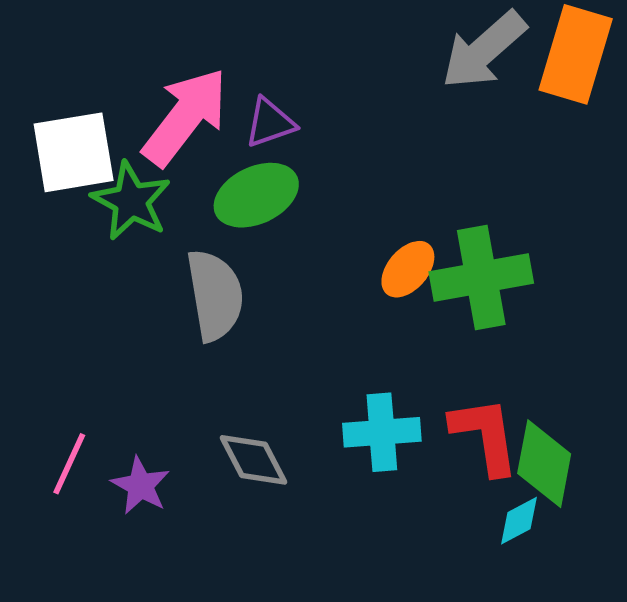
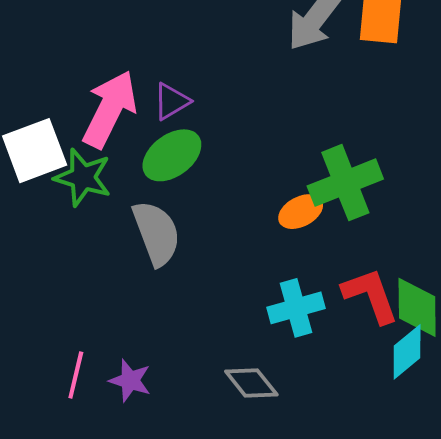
orange ellipse: (408, 269) -> (301, 212), moved, turned 33
gray diamond: (253, 460) -> (251, 383), moved
cyan diamond: (519, 521) -> (407, 352), size x1.4

